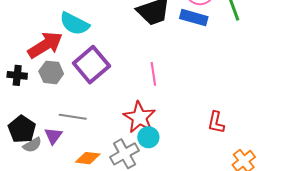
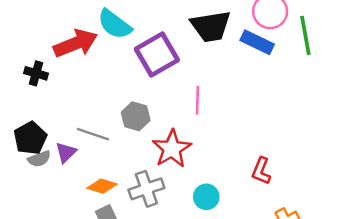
purple square: (91, 65) -> (157, 54), moved
gray hexagon: (51, 72) -> (136, 116), moved
cyan circle: (148, 137) -> (206, 197), moved

